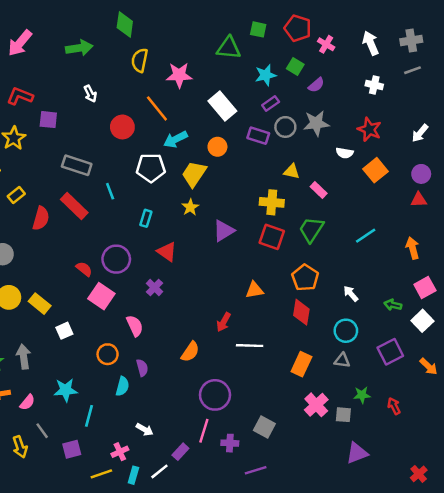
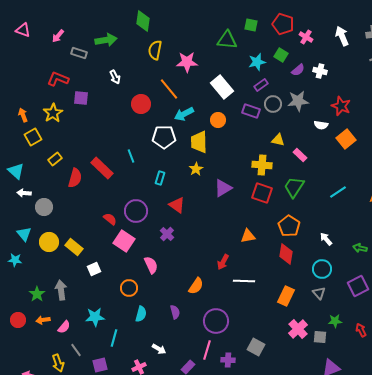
pink arrow: (20, 43) -> (58, 36), size x0.6
white cross: (374, 85) -> (320, 71), moved
gray rectangle: (77, 165) -> (79, 53), moved, size x0.7
yellow trapezoid: (194, 174) -> (199, 142), turned -35
gray triangle: (342, 360) -> (319, 293), turned 40
purple semicircle: (142, 368) -> (175, 312), moved

